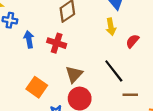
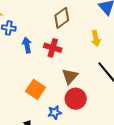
yellow arrow: (111, 27) -> (96, 38), moved

